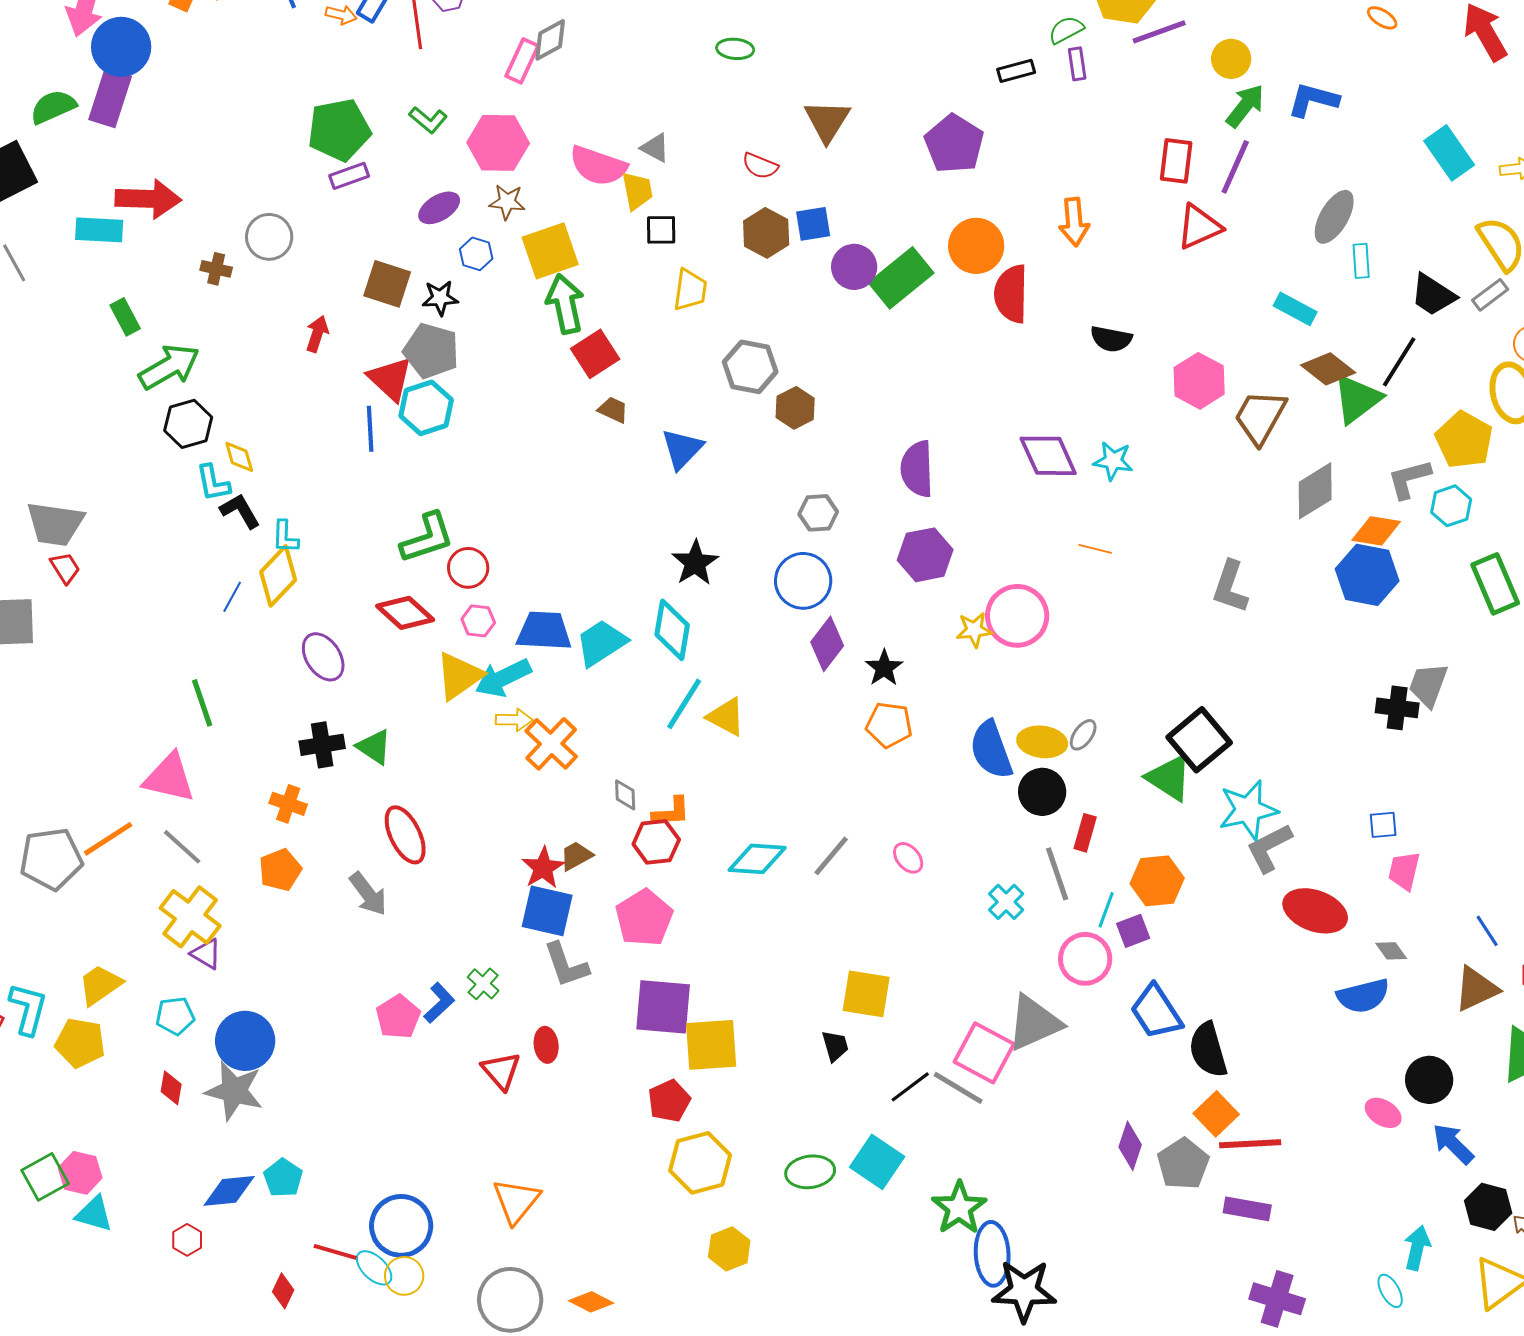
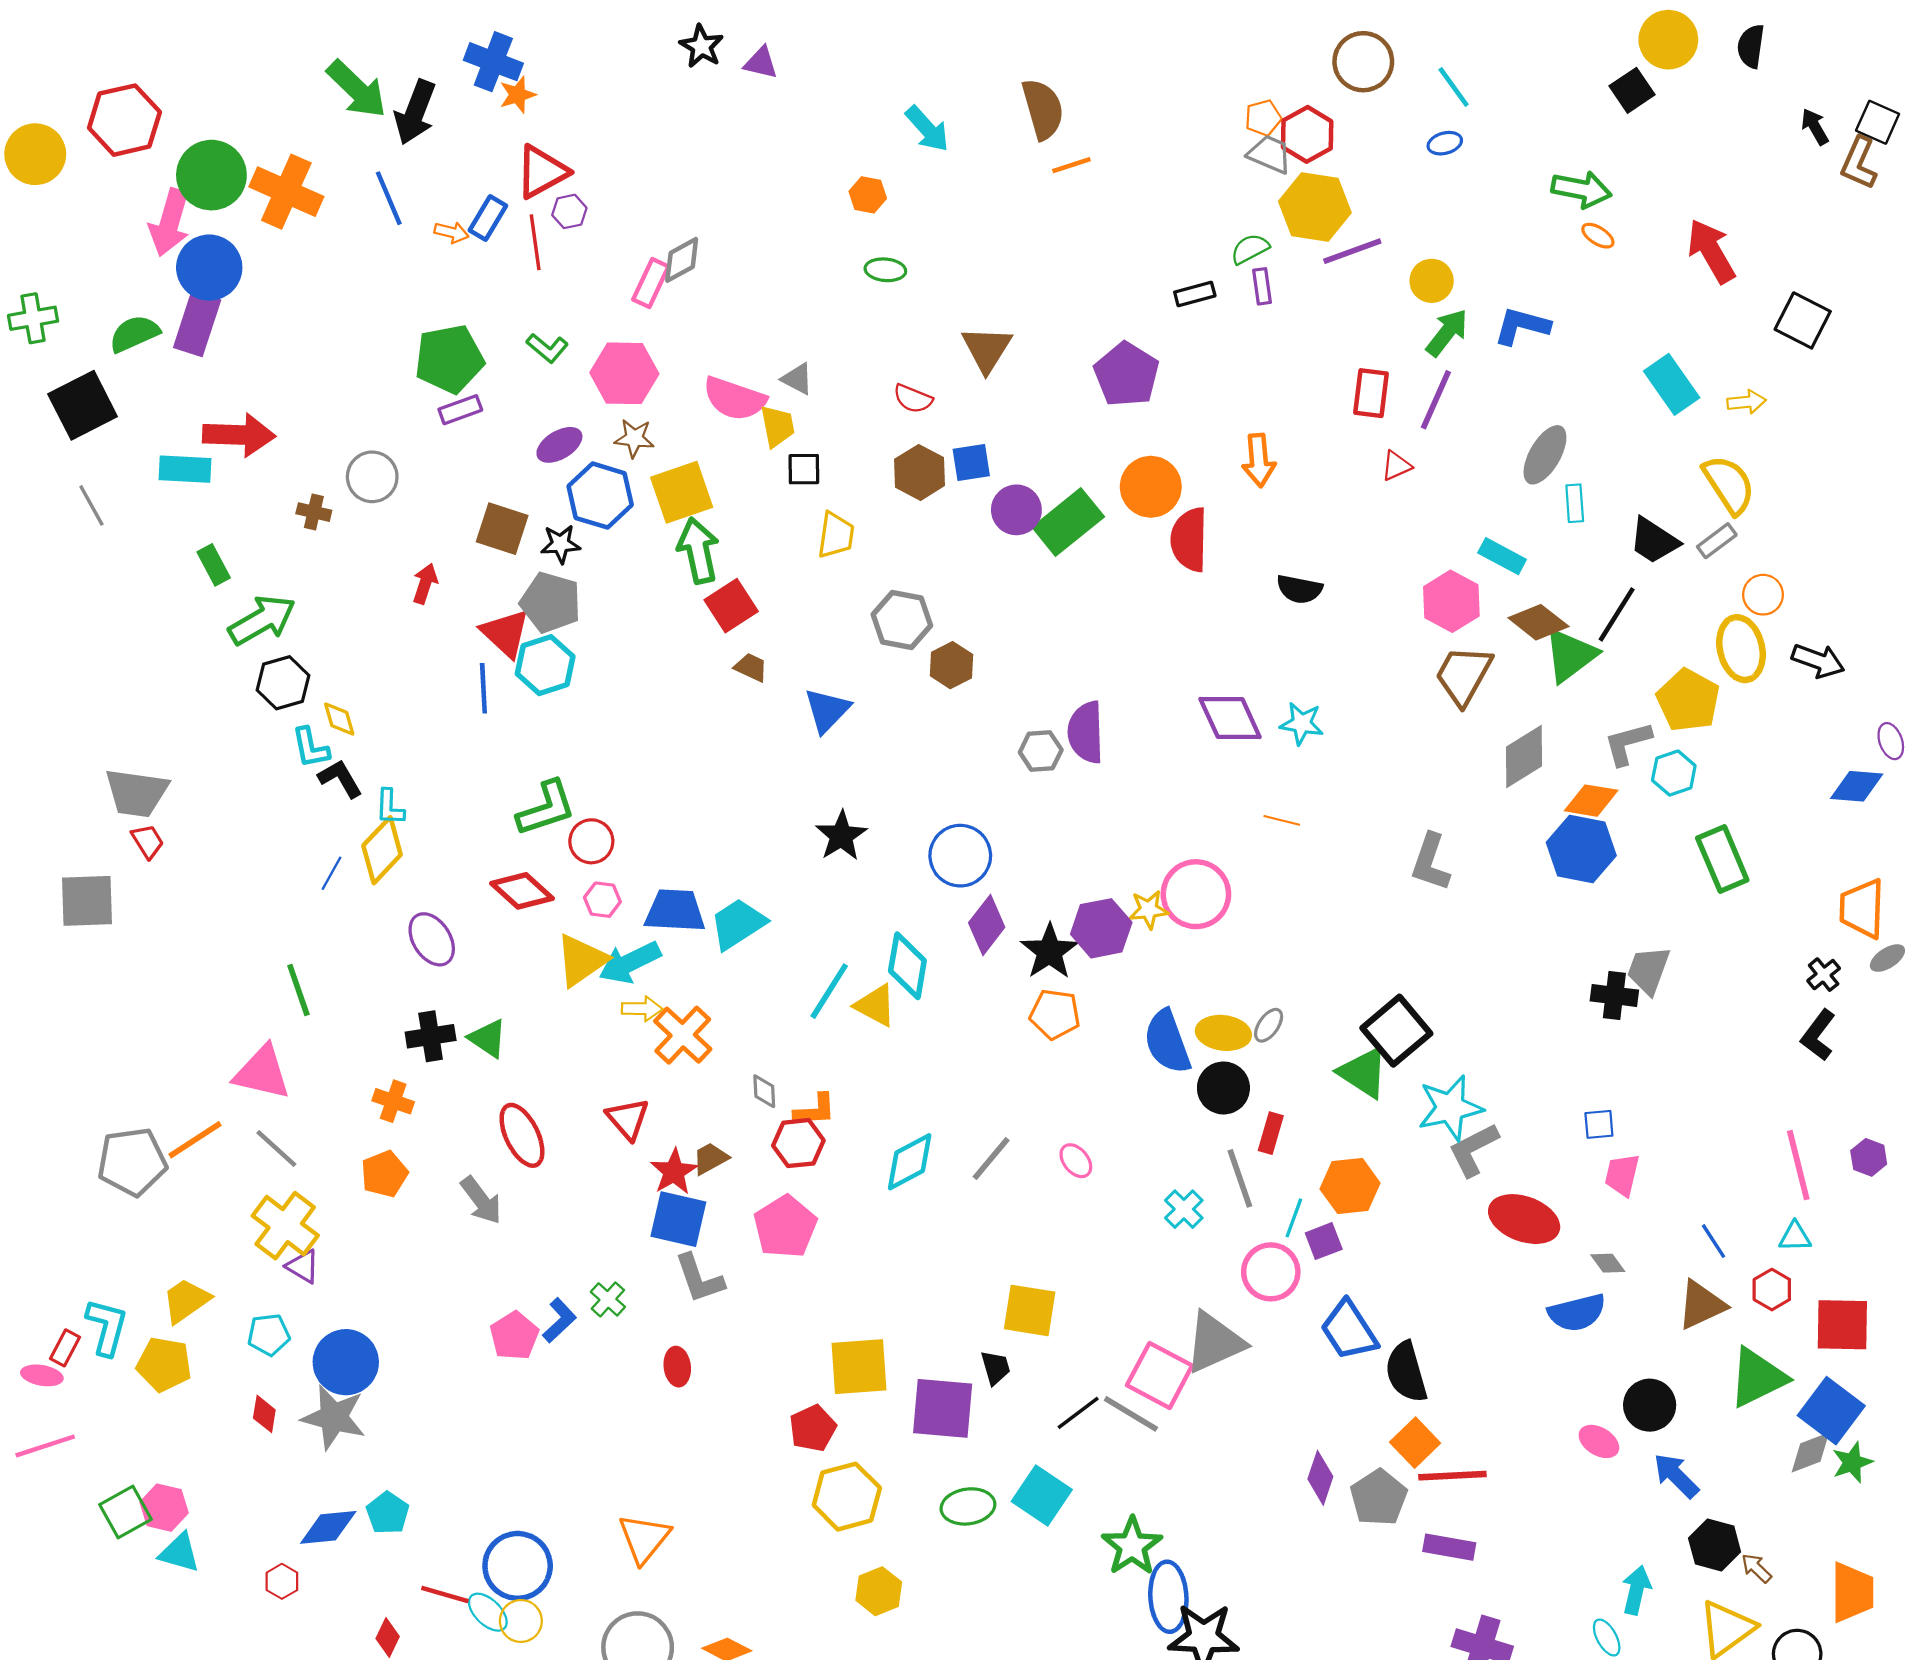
red triangle: (1199, 227) -> (1396, 466), size x0.6
blue hexagon: (476, 254) -> (600, 496), size x1.8
pink hexagon: (1199, 381) -> (1451, 601), moved
gray hexagon: (818, 513) -> (1041, 751), moved
purple hexagon: (925, 555) -> (1101, 928), moved
cyan diamond: (672, 630) -> (907, 966), moved
black star: (884, 668) -> (1049, 951), size x1.4
cyan diamond: (757, 859) -> (910, 1162), turned -32
purple square: (663, 1007) -> (943, 1408), moved
red triangle: (501, 1071) -> (628, 1119), moved

